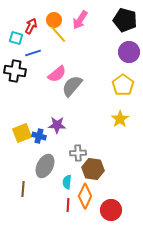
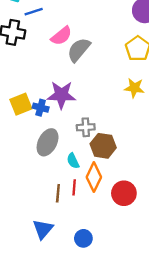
yellow star: (120, 119) -> (134, 88), turned -30
purple star: (57, 125) -> (61, 95), size x1.4
cyan semicircle: (67, 182) -> (73, 161), turned -32
brown line: (23, 189) -> (58, 193), moved

